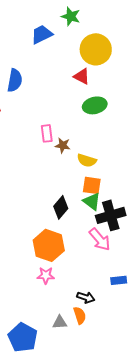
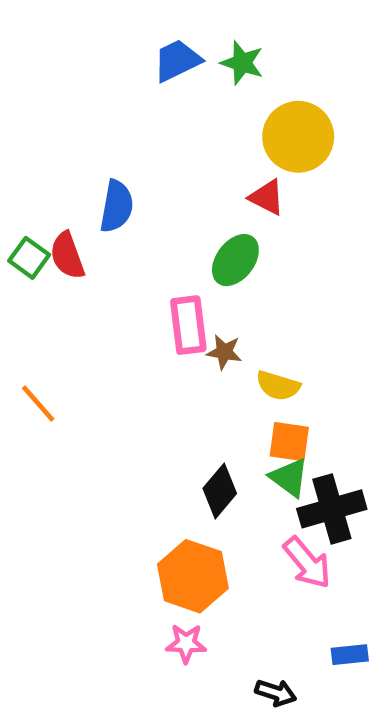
blue trapezoid: (42, 34) -> (177, 61), moved
green ellipse: (95, 105) -> (235, 260), moved, turned -40
pink rectangle: (47, 133) -> (188, 325), size x1.4

